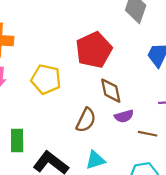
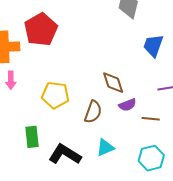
red pentagon: (94, 50) -> (41, 29), moved
yellow pentagon: (46, 79) -> (55, 95), moved

